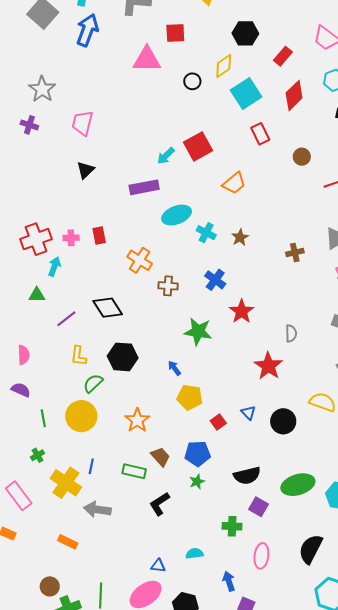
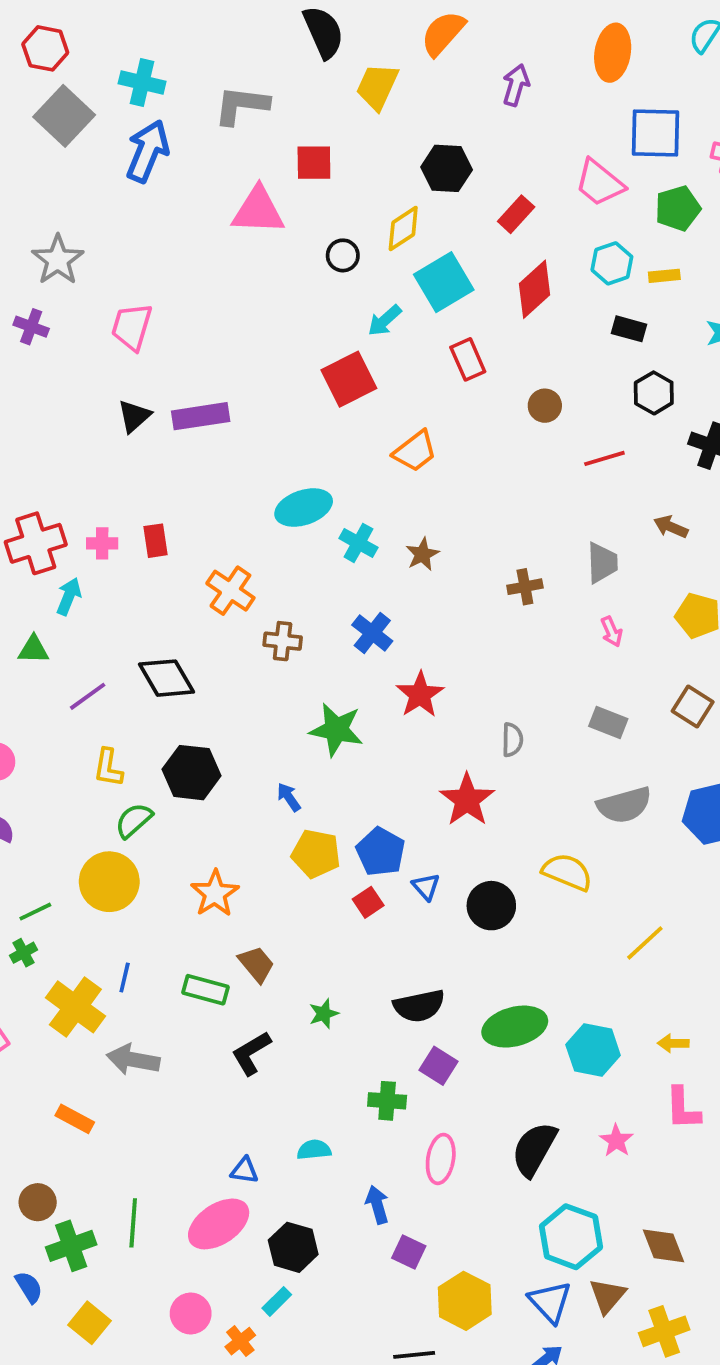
cyan arrow: (166, 156) -> (385, 320), moved
purple rectangle: (144, 187) -> (201, 416), moved
green line: (43, 418) -> (35, 912), moved, turned 72
blue pentagon: (198, 454) -> (381, 852), moved, turned 30

